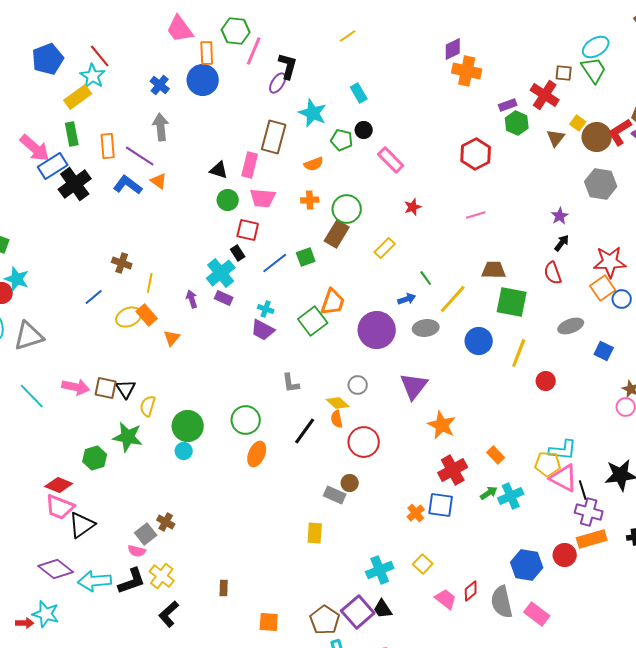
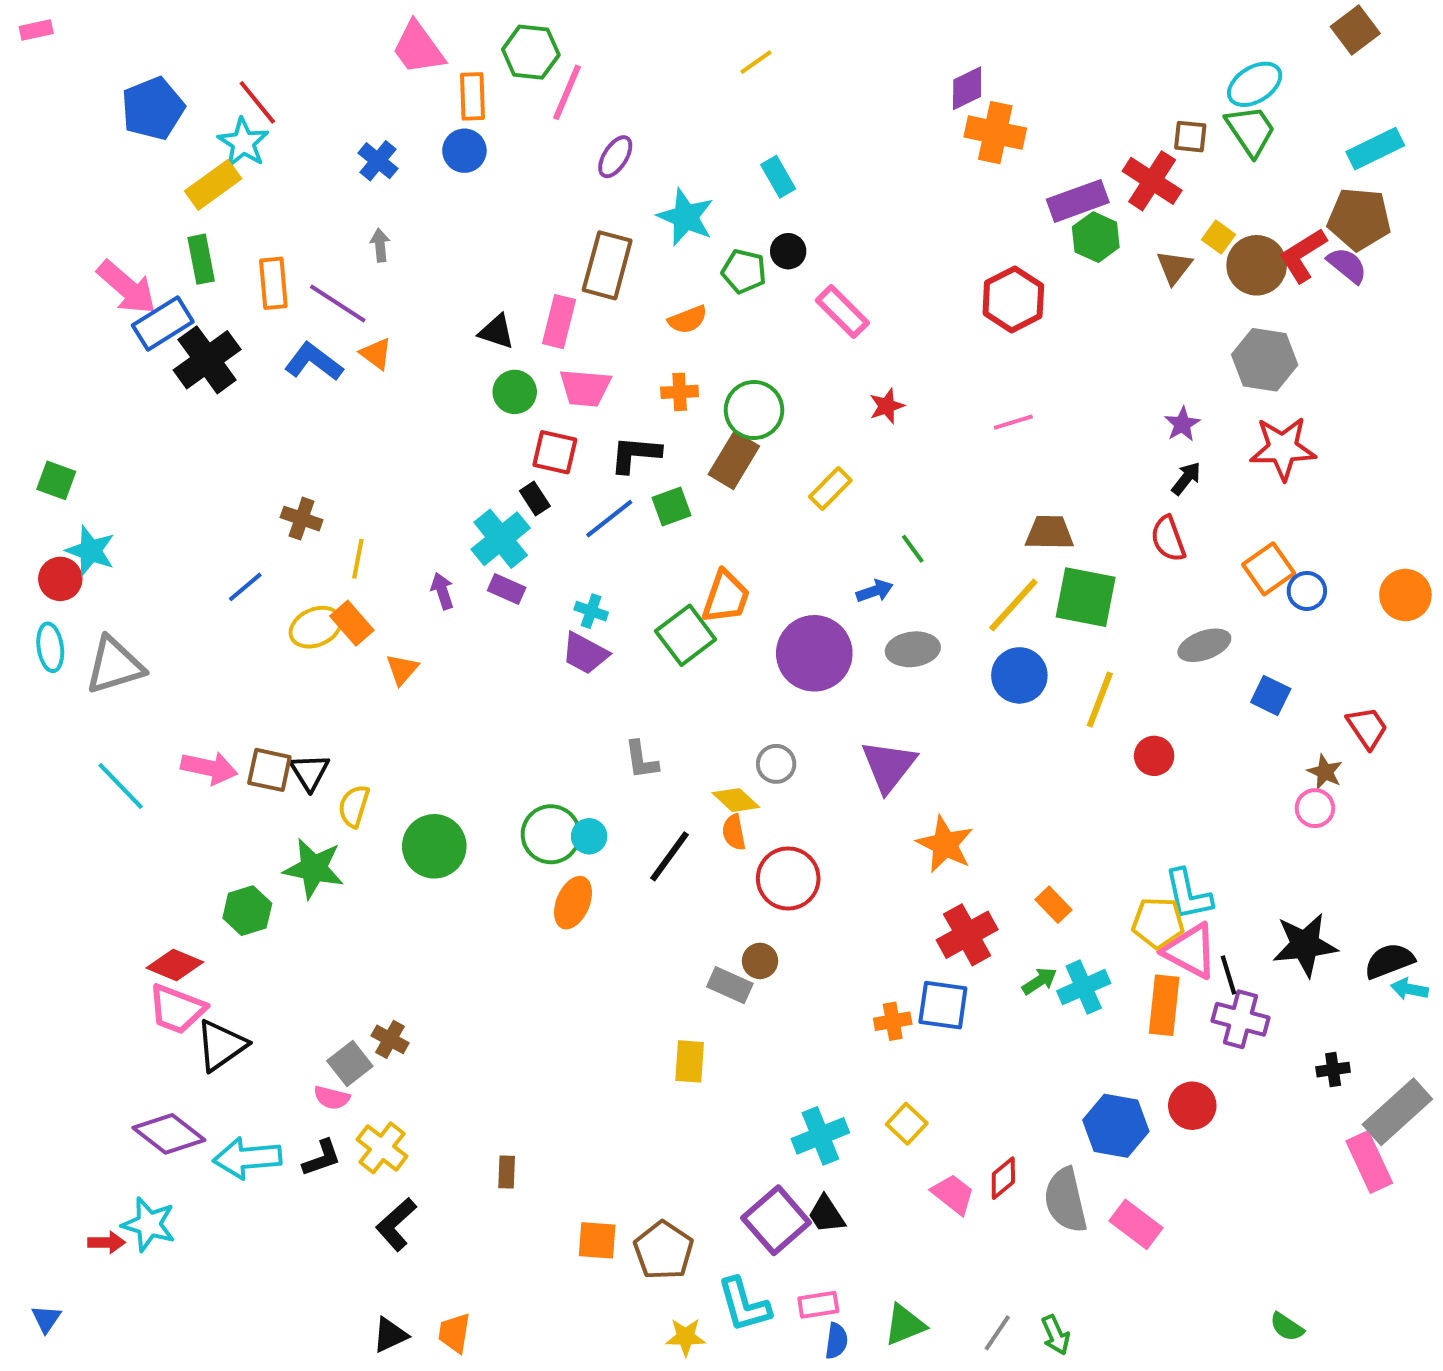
black L-shape: (288, 66) -> (635, 454), moved, turned -100
blue circle: (203, 80) -> (464, 151), size x0.7
purple rectangle: (508, 105) -> (1078, 201), size x1.6
gray arrow: (161, 127) -> (380, 245), size x0.6
red star: (610, 262) -> (1283, 448), moved
yellow line: (453, 299) -> (1013, 605), moved
cyan L-shape: (563, 450) -> (1188, 895), turned 72
cyan circle: (184, 451) -> (589, 836), moved
orange cross: (416, 513) -> (893, 1021), turned 30
orange rectangle: (592, 539) -> (1164, 1005), moved, turned -68
black L-shape: (132, 581) -> (322, 1158), size x0.7
brown pentagon: (325, 620) -> (663, 1250), moved

